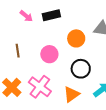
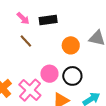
brown line: (18, 51) -> (26, 41), moved, turned -40
pink circle: (49, 54) -> (49, 74), moved

